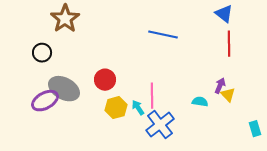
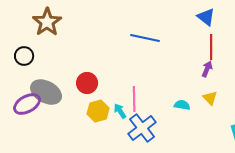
purple arrow: (220, 86) -> (207, 69), moved

